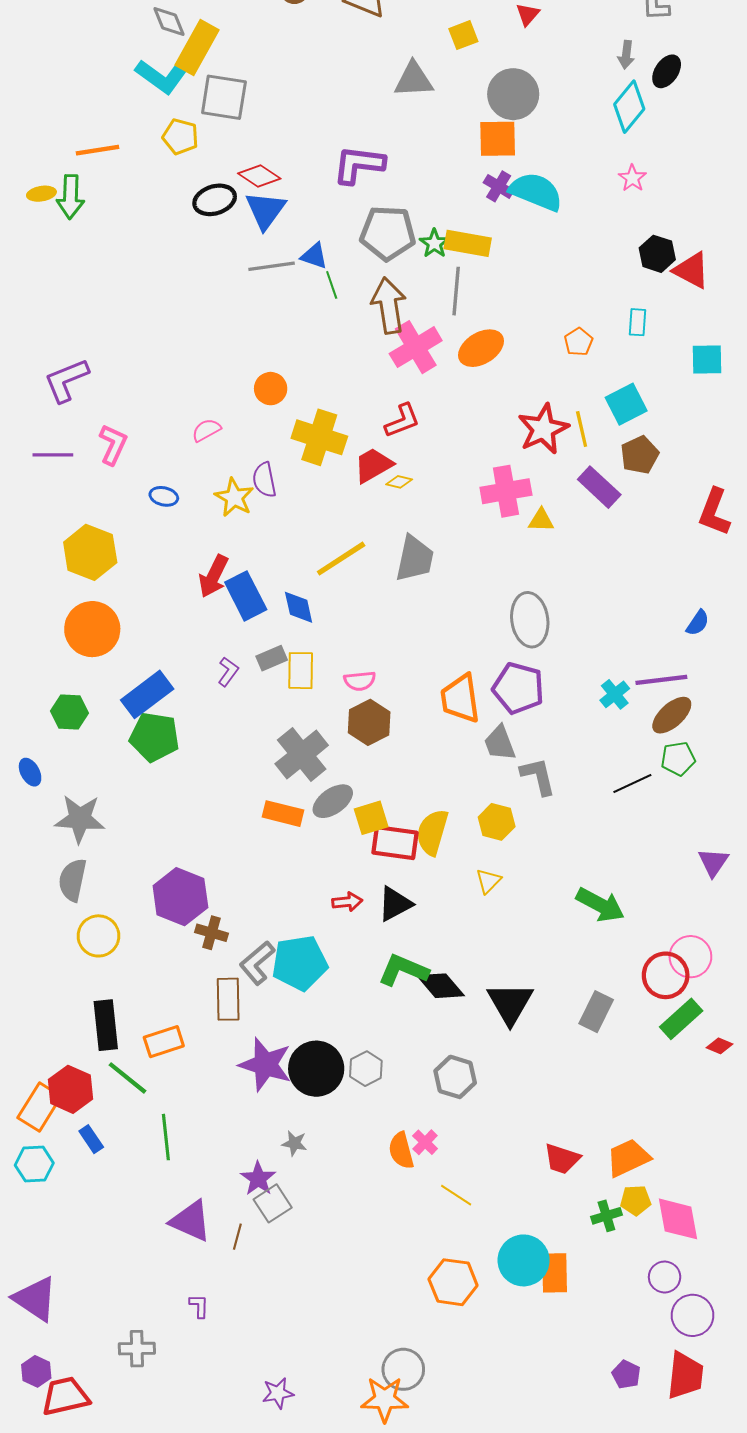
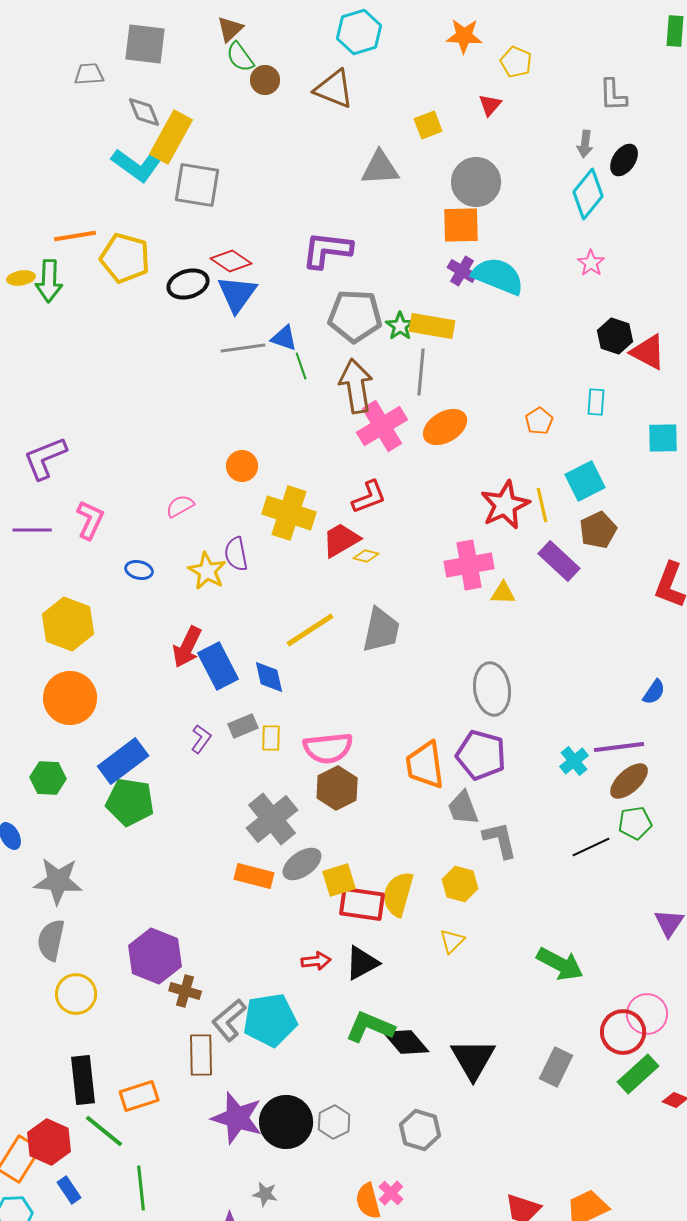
yellow pentagon: (180, 137) -> (125, 258), moved, size x1.4
yellow rectangle: (301, 671) -> (271, 738), size x0.7
pink semicircle: (360, 681) -> (328, 748), size x1.6

